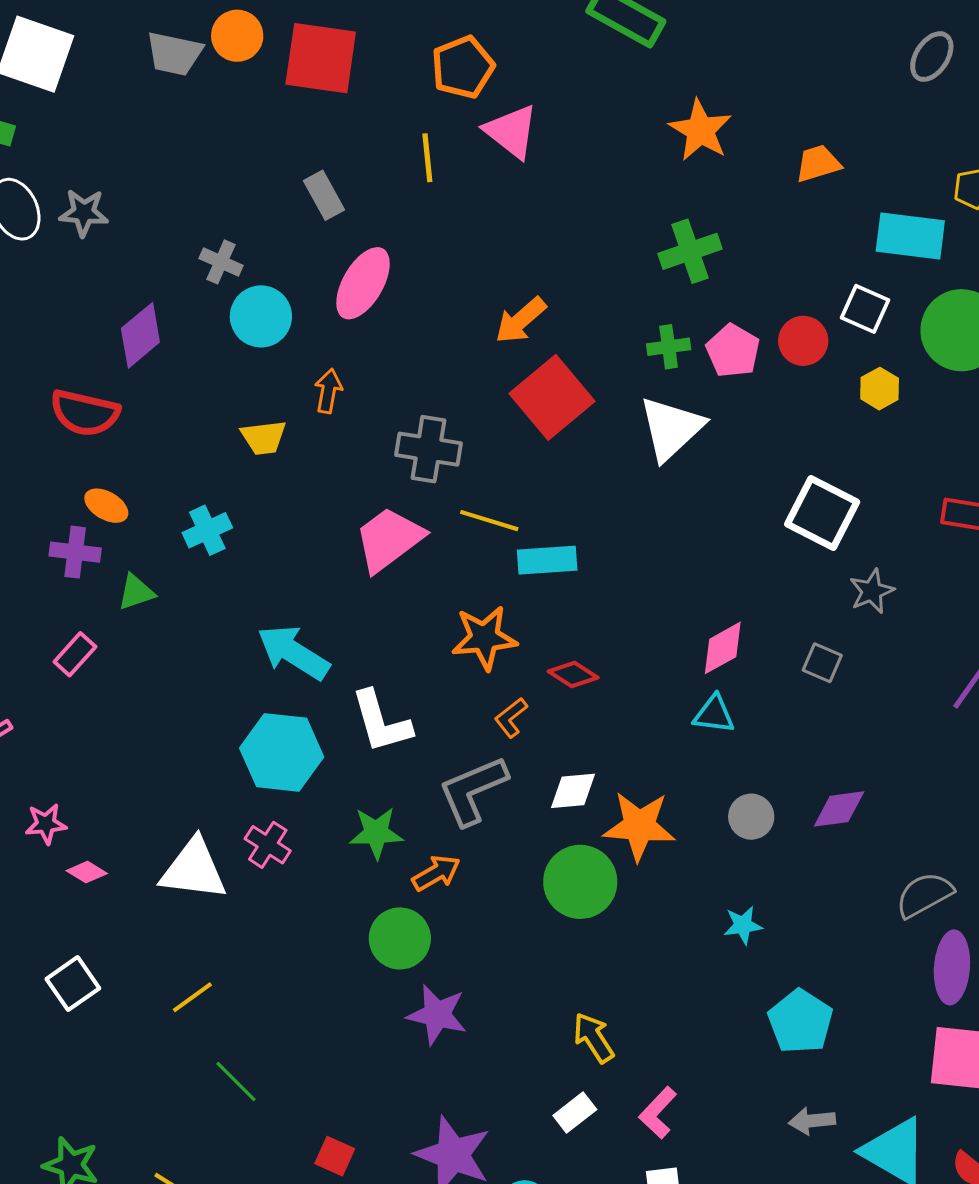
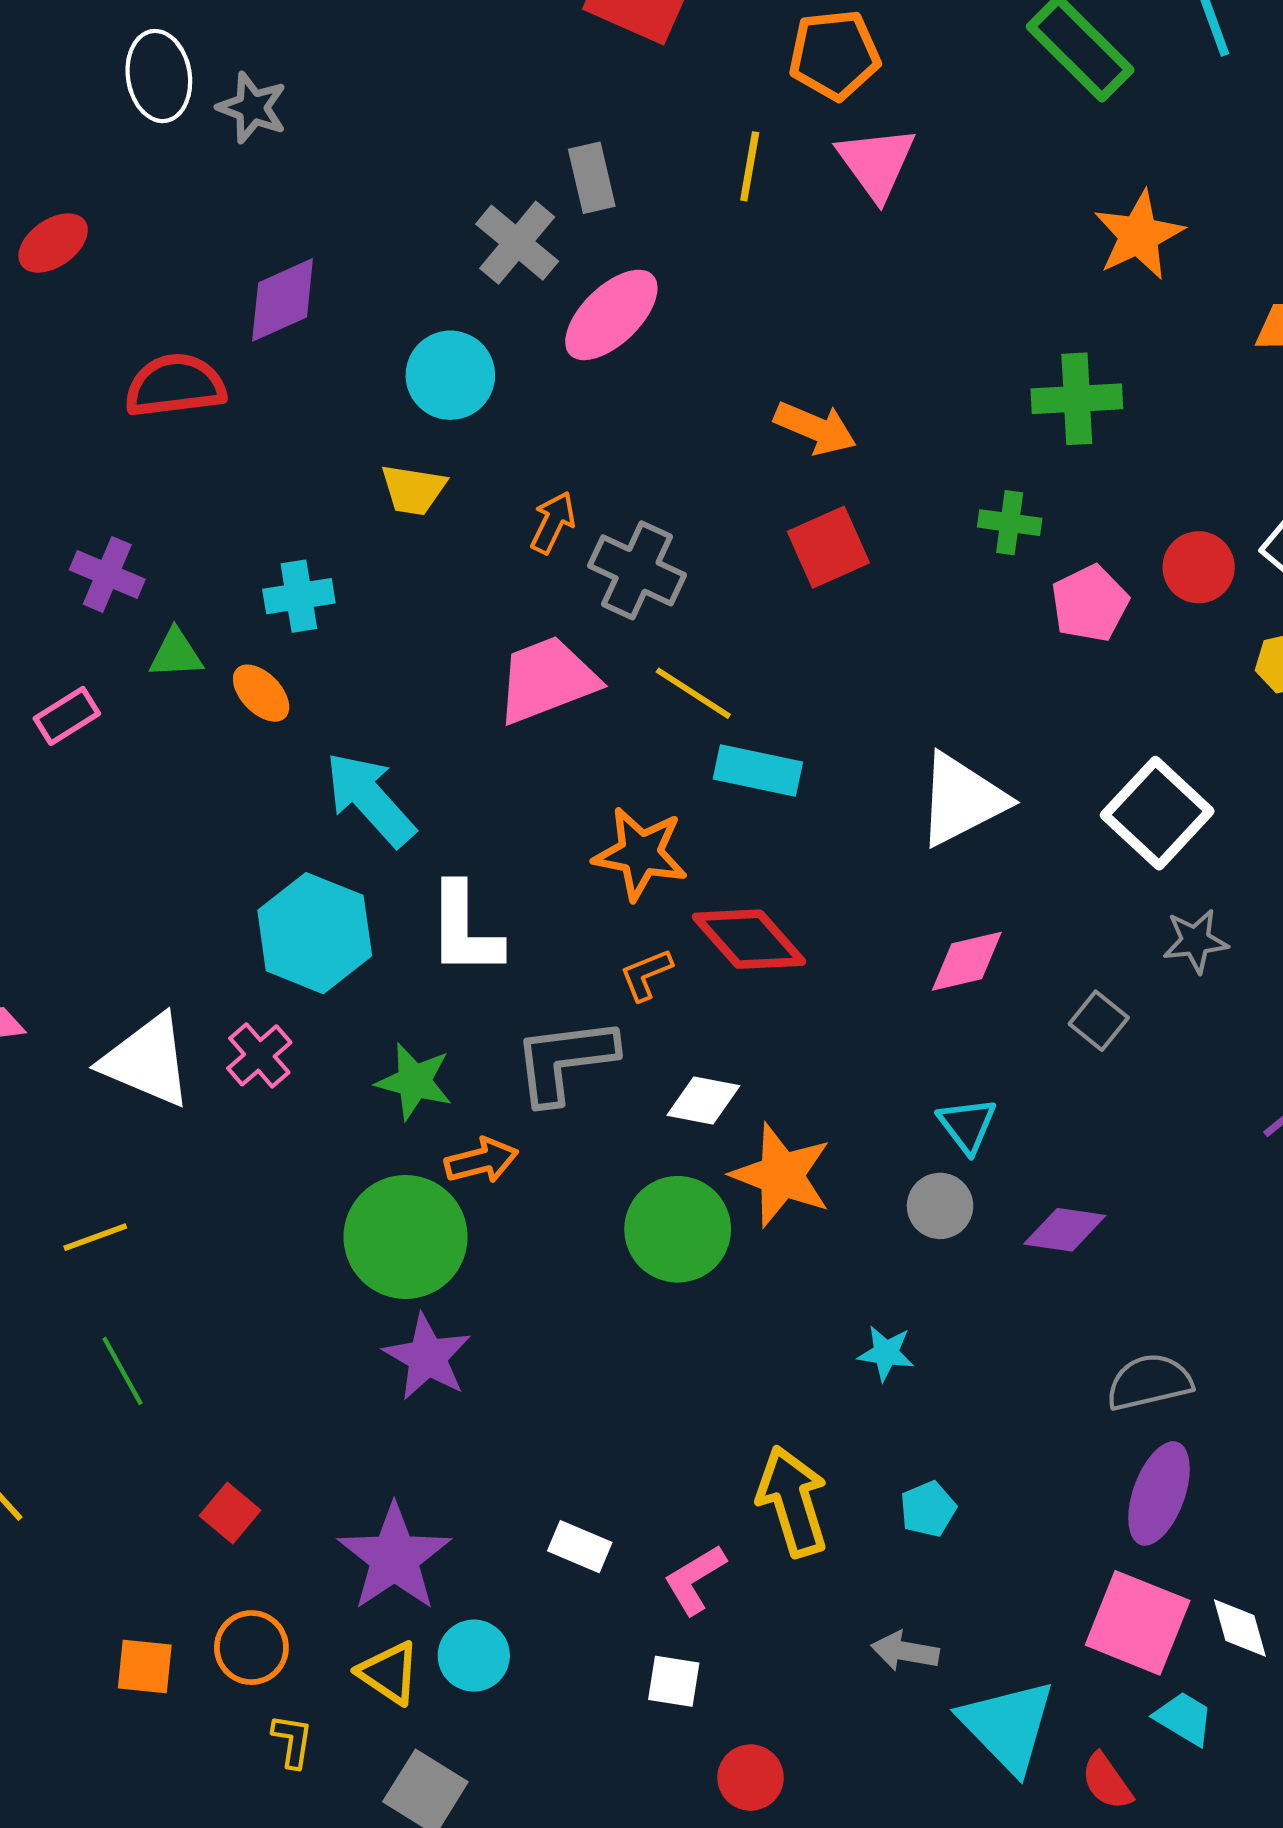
gray cross: (221, 262) -> (517, 243), moved, size x1.4
cyan circle: (261, 316) -> (450, 375), moved
orange arrow: (521, 320) -> (815, 428), turned -132
pink pentagon: (733, 351) -> (1090, 603), moved
orange arrow: (328, 391) -> (553, 522), moved
red square: (552, 397) -> (828, 547), size x0.7
red semicircle: (85, 413) -> (175, 385), turned 144
white triangle: (671, 428) -> (962, 800), moved
orange ellipse: (106, 506) -> (261, 693), moved
red diamond: (573, 674) -> (749, 939), size x1.6
cyan triangle: (714, 714) -> (967, 1125), moved, turned 30
green circle: (400, 938) -> (406, 1237), size x1.4
cyan pentagon: (800, 1021) -> (928, 1509), size x0.6
yellow arrow: (594, 1038) -> (793, 1501), moved, size x1.4
white rectangle: (575, 1112) -> (580, 1547), turned 45

